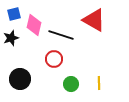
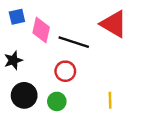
black star: (11, 38) -> (13, 60), moved
yellow line: (99, 83) -> (110, 100), moved
green circle: (71, 84) -> (57, 101), moved

